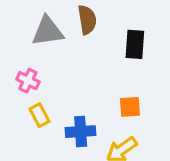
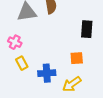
black rectangle: (135, 44) -> (87, 29), moved

